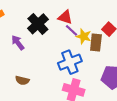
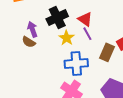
yellow star: (84, 36) -> (67, 38), moved
brown semicircle: (22, 80) -> (29, 42), moved

